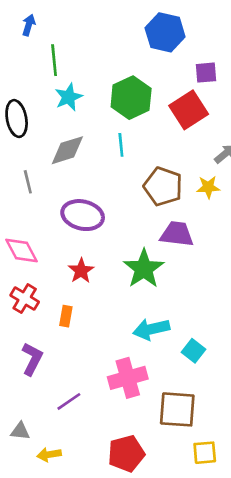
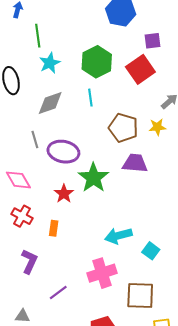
gray line: (28, 182) -> (35, 140), moved
green star: (144, 269) -> (93, 178), moved

